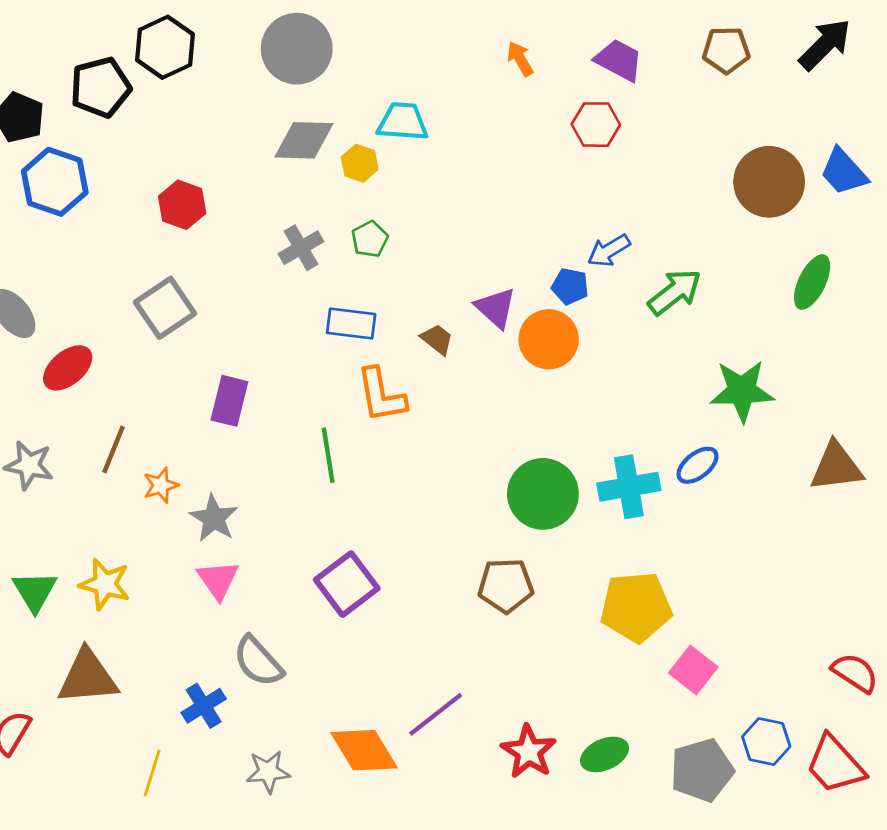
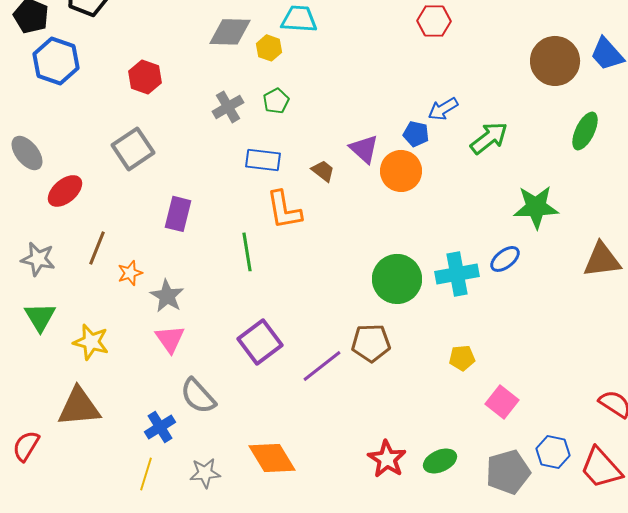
green triangle: (35, 591) -> (40, 317), moved
yellow pentagon: (636, 607) -> (462, 358), size x0.5
purple line: (436, 714) -> (322, 366), moved
yellow line: (152, 773) -> (146, 474), moved

